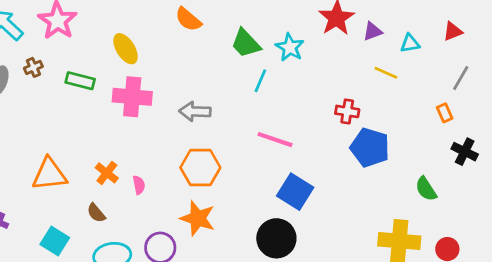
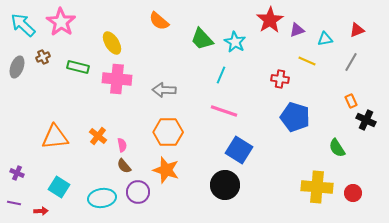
gray line: (461, 78) -> (351, 62), moved
cyan line: (260, 81) -> (221, 75), moved
red cross: (347, 111) -> (280, 79), moved
orange rectangle: (445, 113) -> (351, 101), moved
brown semicircle: (96, 213) -> (124, 166), moved

